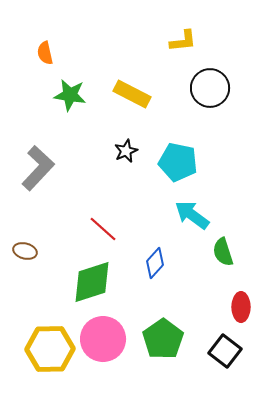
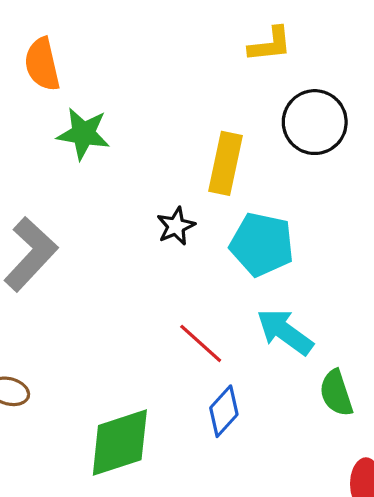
orange semicircle: (45, 53) -> (42, 64), size x1.4
yellow rectangle: (132, 94) -> (226, 163), moved, turned 75
red line: (103, 229) -> (201, 343), moved

